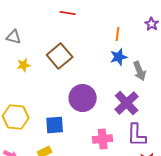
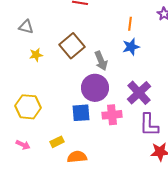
gray arrow: (140, 71) -> (101, 61), moved
blue square: (55, 125) -> (81, 113), moved
pink cross: (103, 139) -> (112, 115), moved

